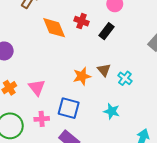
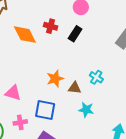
brown triangle: (104, 70) -> (75, 88), moved, turned -40
pink triangle: (37, 88) -> (13, 93), turned -30

